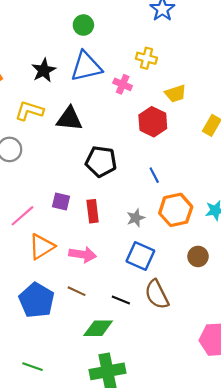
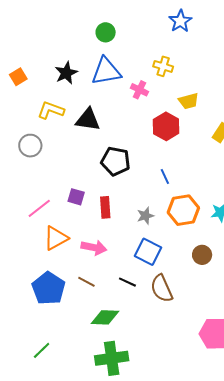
black line: (121, 300) -> (127, 282), moved
green line: (32, 367) -> (42, 350), turned -66

